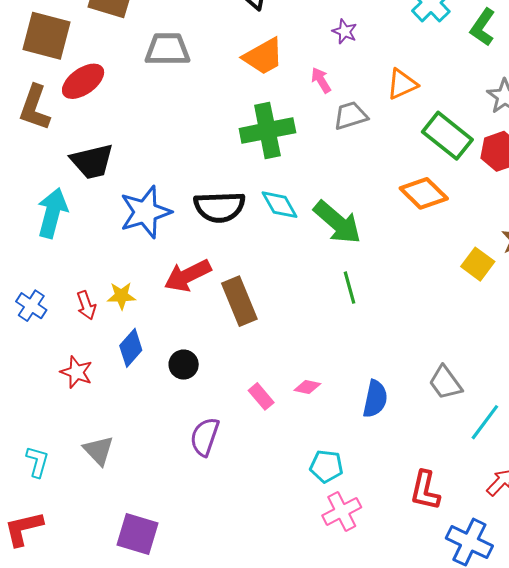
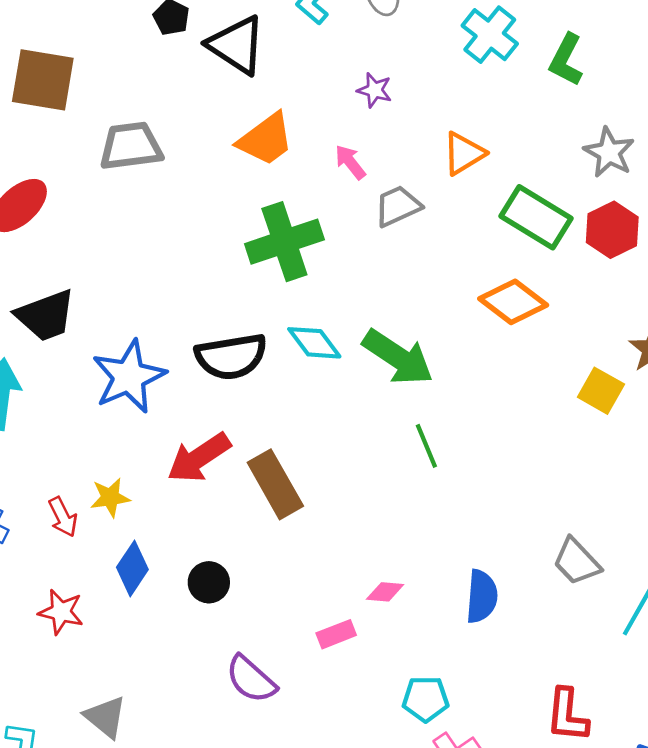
pink rectangle: (261, 396) -> (336, 634), moved, turned -64
purple semicircle: (205, 437) -> (251, 679), turned -60

